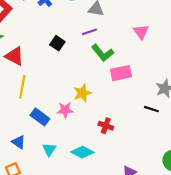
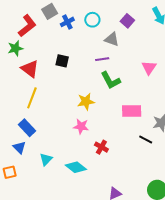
black square: (57, 43) -> (62, 61), moved, turned -32
pink rectangle: (121, 73) -> (132, 111), moved
yellow star: (82, 93) -> (86, 102), moved
pink star: (65, 110) -> (81, 126), moved
blue rectangle: (40, 117) -> (27, 128), moved

